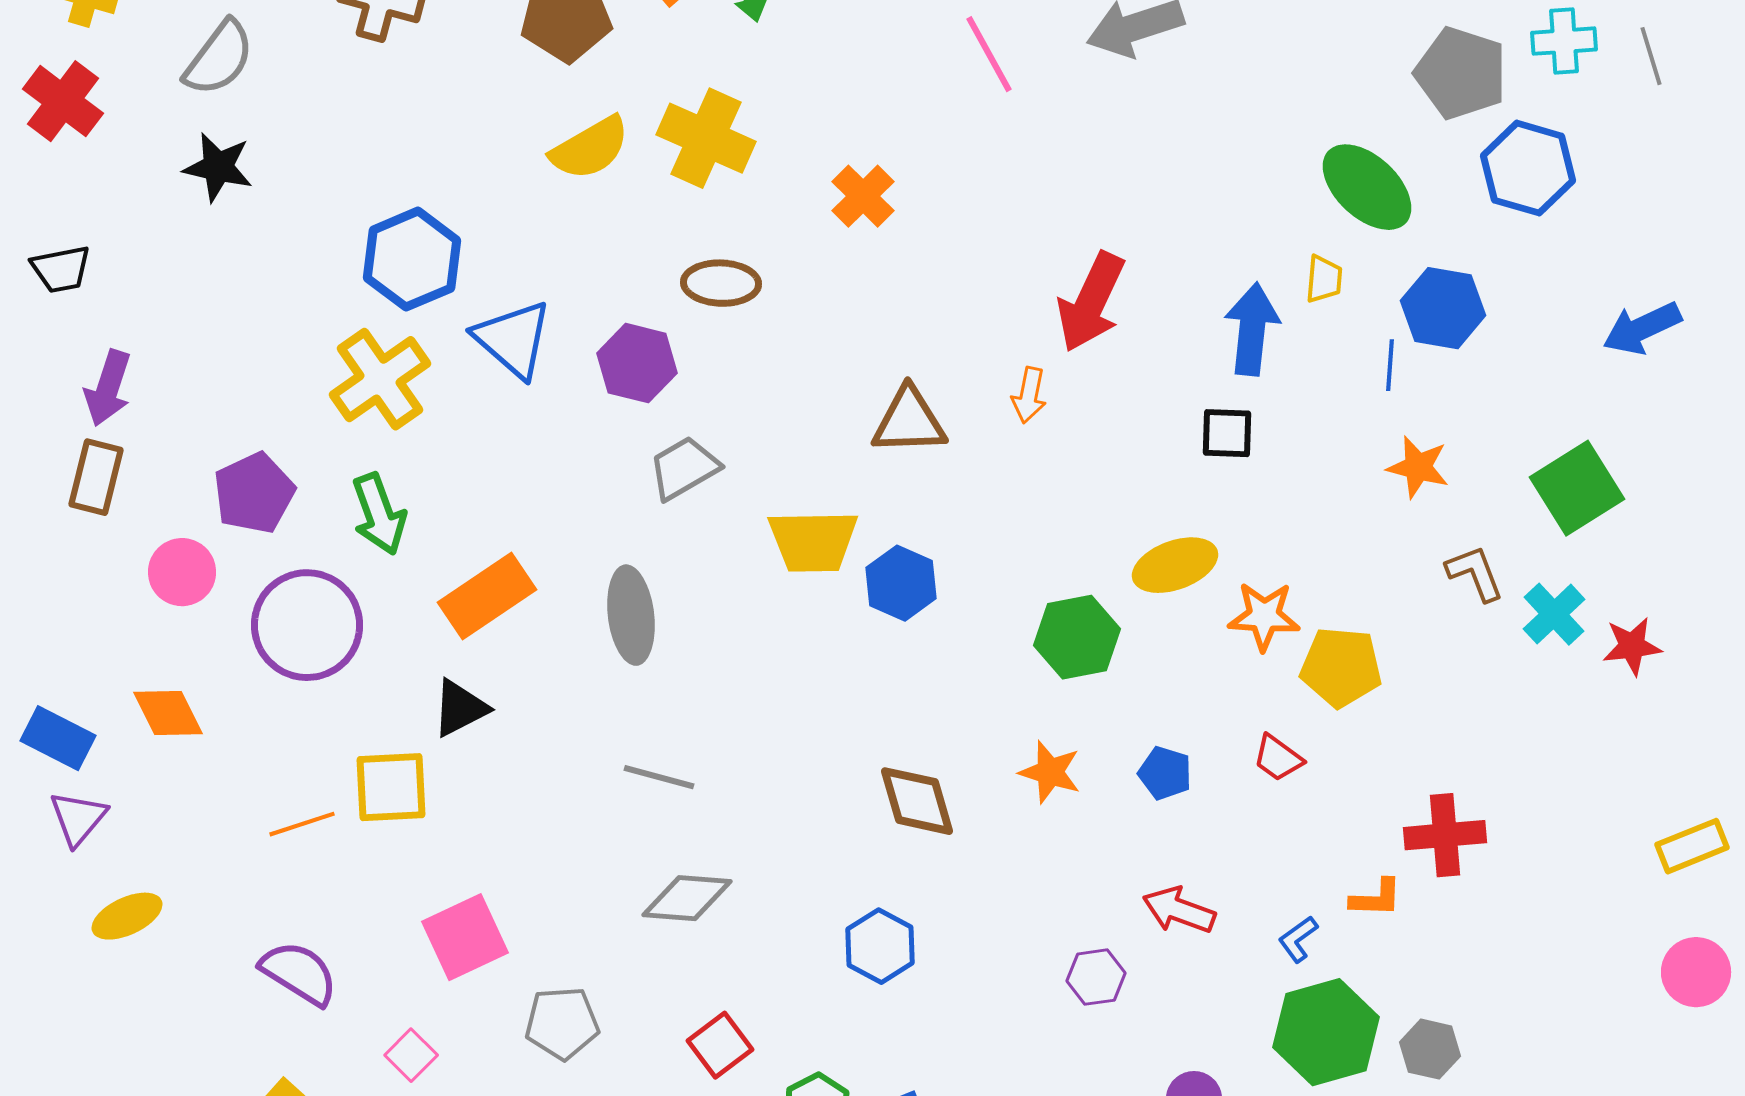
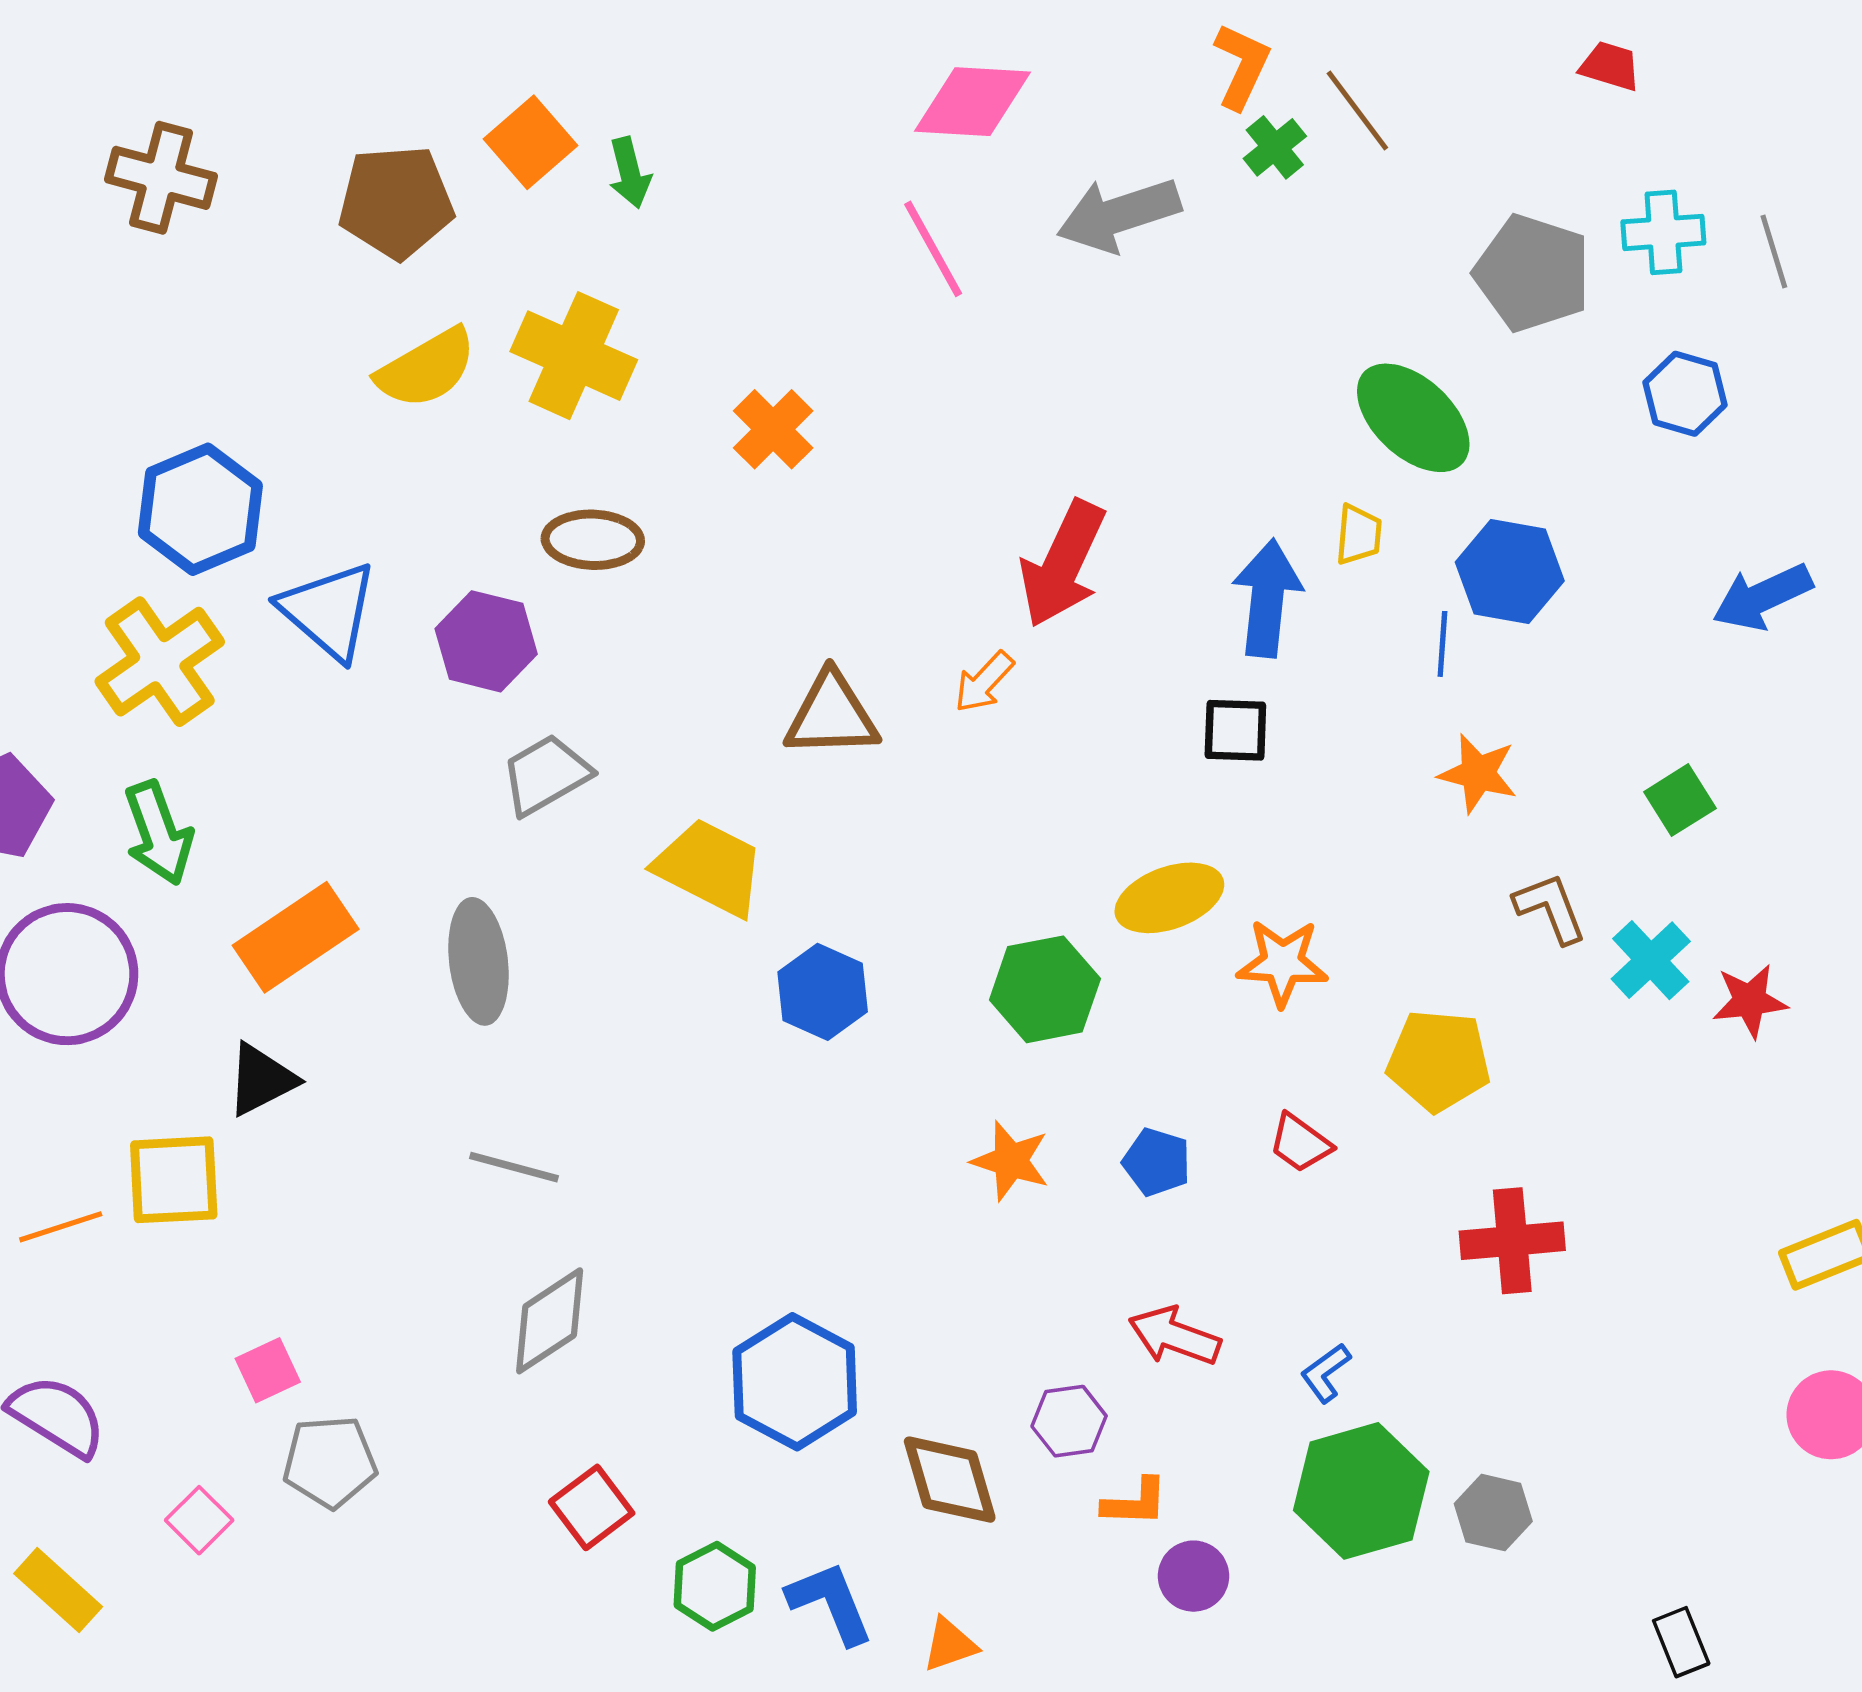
blue hexagon: (1528, 168) -> (1685, 394), moved, size x0.7
orange arrow: (1029, 395) -> (984, 682), turned 32
green square: (1577, 488) -> (1680, 800), size x0.6
yellow trapezoid: (813, 541) -> (710, 867), turned -152
blue hexagon: (901, 583) -> (823, 992), moved
yellow pentagon: (1341, 667) -> (1439, 1060), moved
brown diamond: (917, 801) -> (950, 1480), moved
gray diamond: (687, 898) -> (550, 1321), turned -38
orange L-shape: (1376, 898) -> (1135, 1502), moved
pink square: (465, 937) -> (268, 1370), size x0.6
blue hexagon: (880, 946) -> (795, 1382), size x1.4
gray pentagon: (562, 1023) -> (330, 1462), moved

